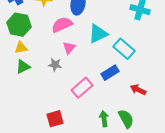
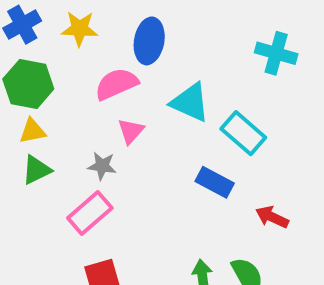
cyan triangle: (98, 34) -> (190, 102), turned 50
blue rectangle: (110, 73) -> (215, 182), turned 60
pink rectangle: (82, 88) -> (90, 213), moved

